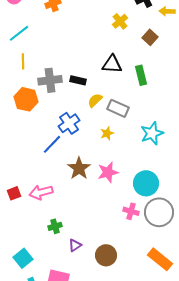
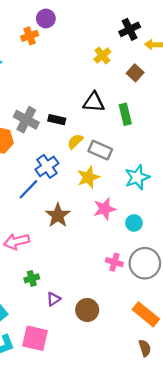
gray cross: (50, 80) -> (26, 120), turned 35
yellow star: (107, 133) -> (88, 177), size x1.5
pink star: (108, 172) -> (105, 209), moved
cyan circle: (146, 183) -> (134, 223), moved, size x0.6

